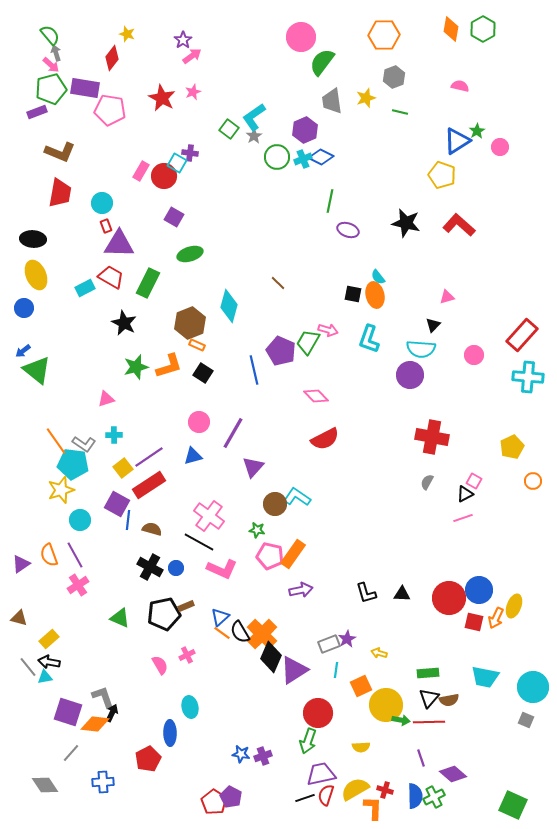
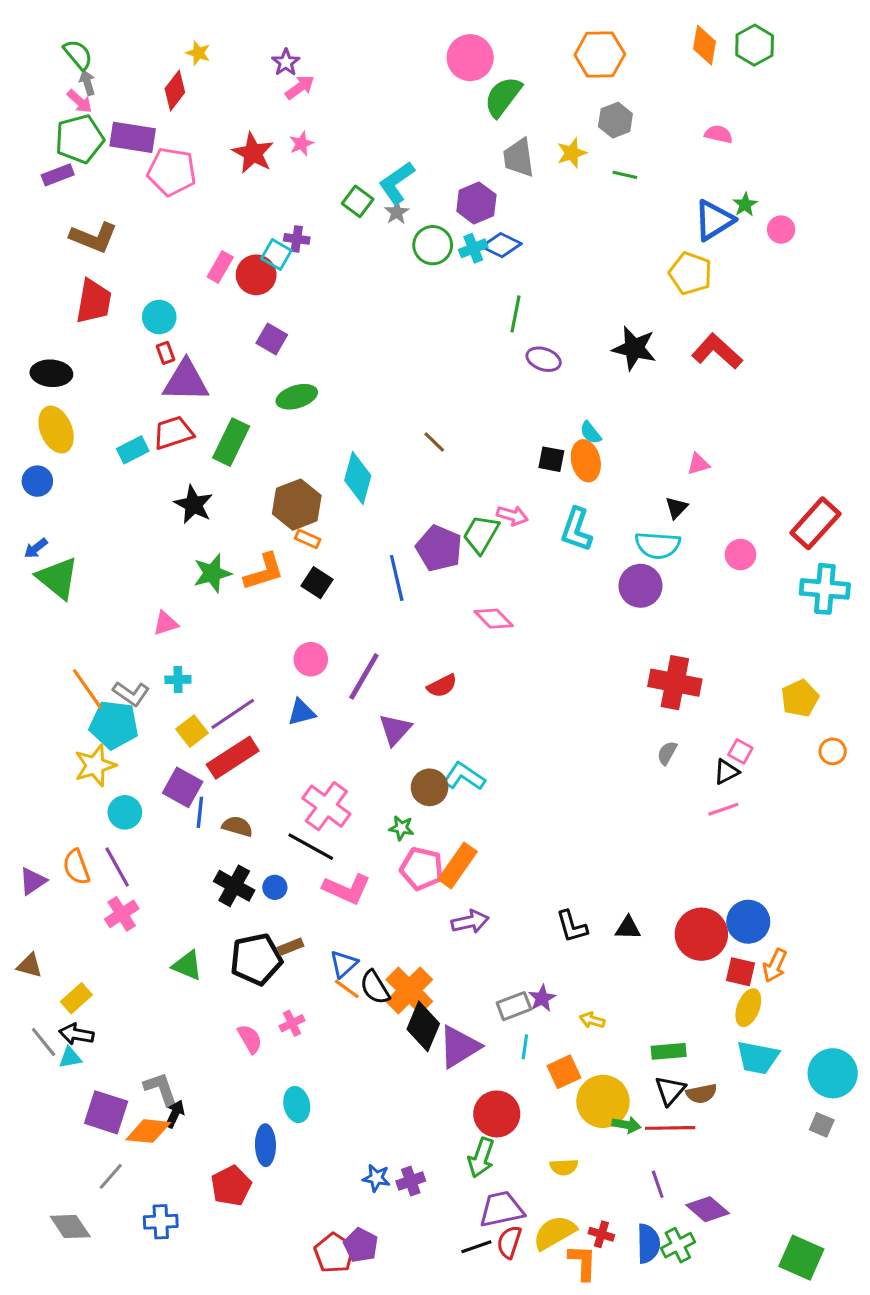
red trapezoid: (111, 277) -> (173, 433), turned -48
red semicircle: (325, 439) -> (442, 686), moved, size x0.7
yellow ellipse: (514, 606) -> (748, 1008), moved

